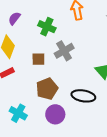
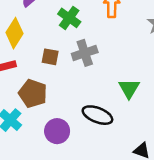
brown pentagon: (47, 89) -> (33, 93), moved, turned 30

